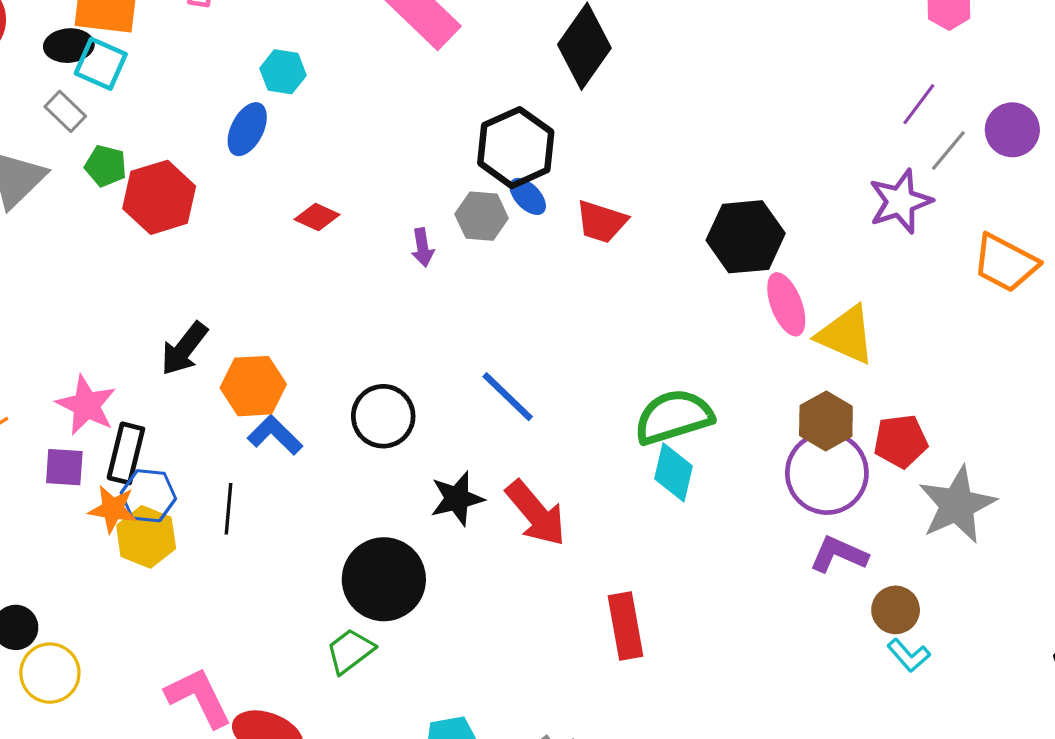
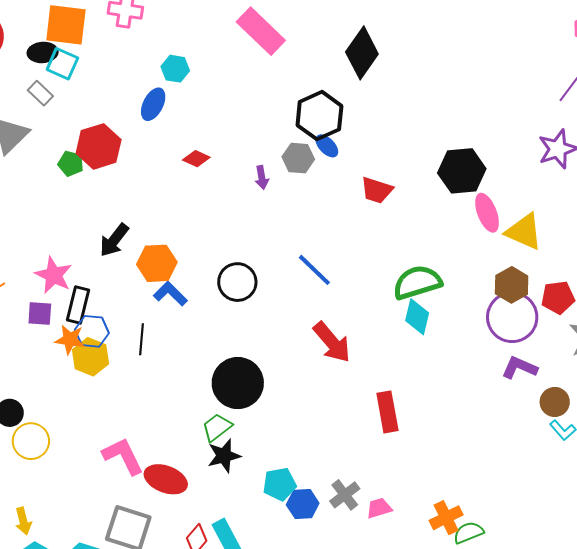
green pentagon: (106, 166) -> (71, 164), moved
red trapezoid: (601, 222) -> (377, 190), moved
black star: (457, 499) -> (224, 456), moved

